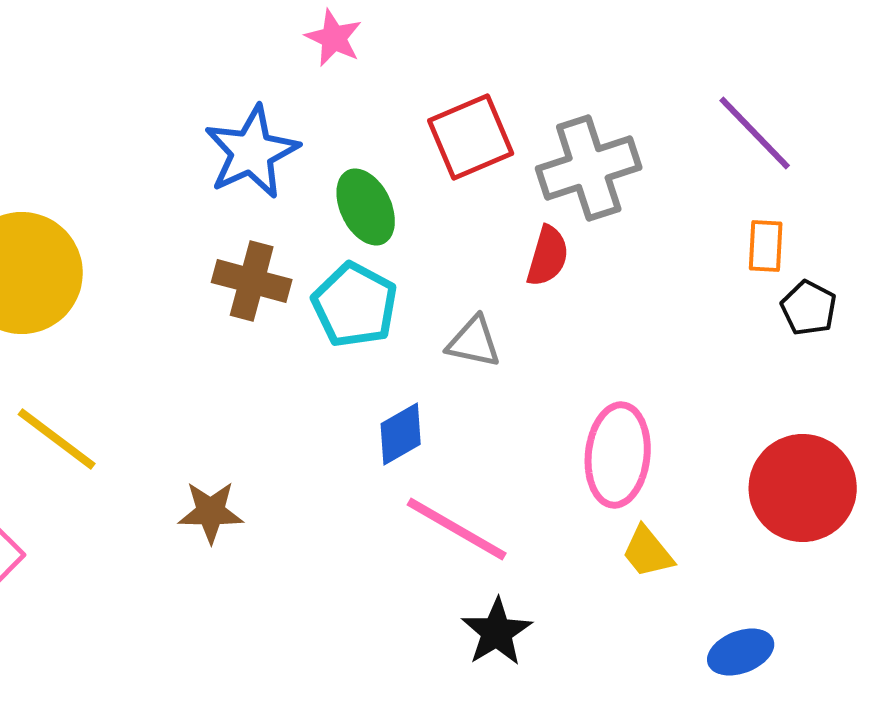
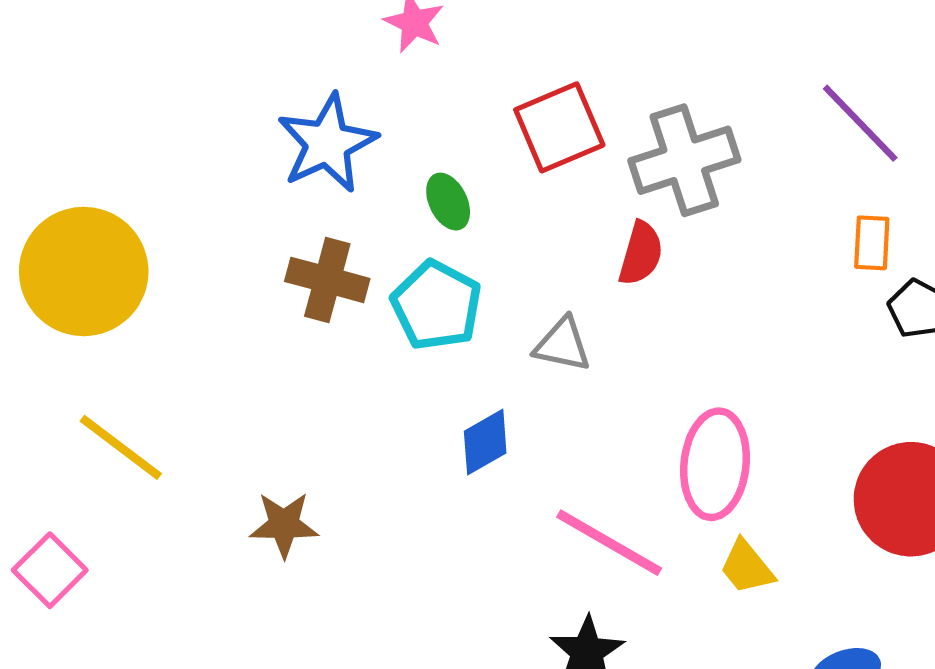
green ellipse: (366, 207) -> (448, 202), size x0.7
pink line: (457, 529) -> (609, 543), moved

